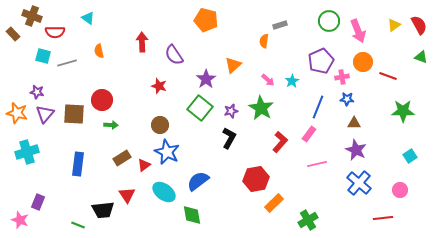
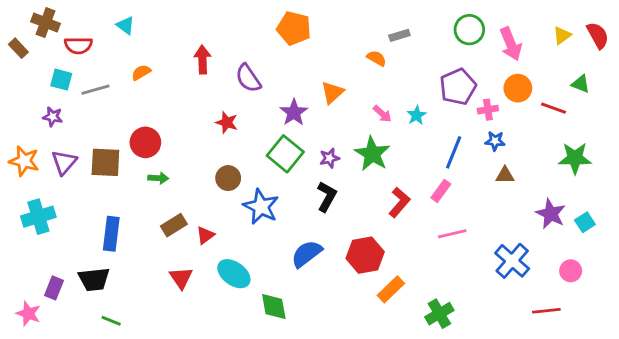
orange semicircle: (264, 41) -> (377, 58), turned 112
orange semicircle: (99, 51) -> (141, 72), turned 72
green triangle: (421, 57) -> (581, 84), moved
purple star: (37, 92) -> (53, 117), moved
purple star: (356, 150) -> (551, 214), moved
blue star: (167, 152) -> (261, 207), moved
blue semicircle: (198, 181) -> (307, 254), moved
black trapezoid: (103, 210) -> (94, 279), moved

